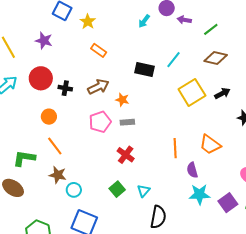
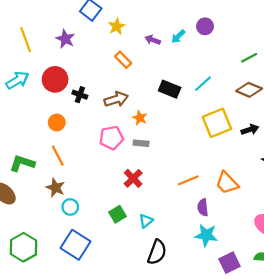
purple arrow: (184, 20) -> (153, 40), moved
orange line: (175, 148) -> (188, 180), turned 60
purple square: (228, 203) -> (229, 263), moved

